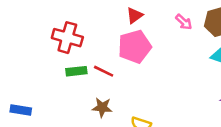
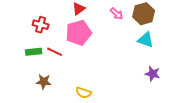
red cross: (67, 38) -> (41, 25), moved, size x0.7
brown star: (102, 107) -> (44, 82), moved

